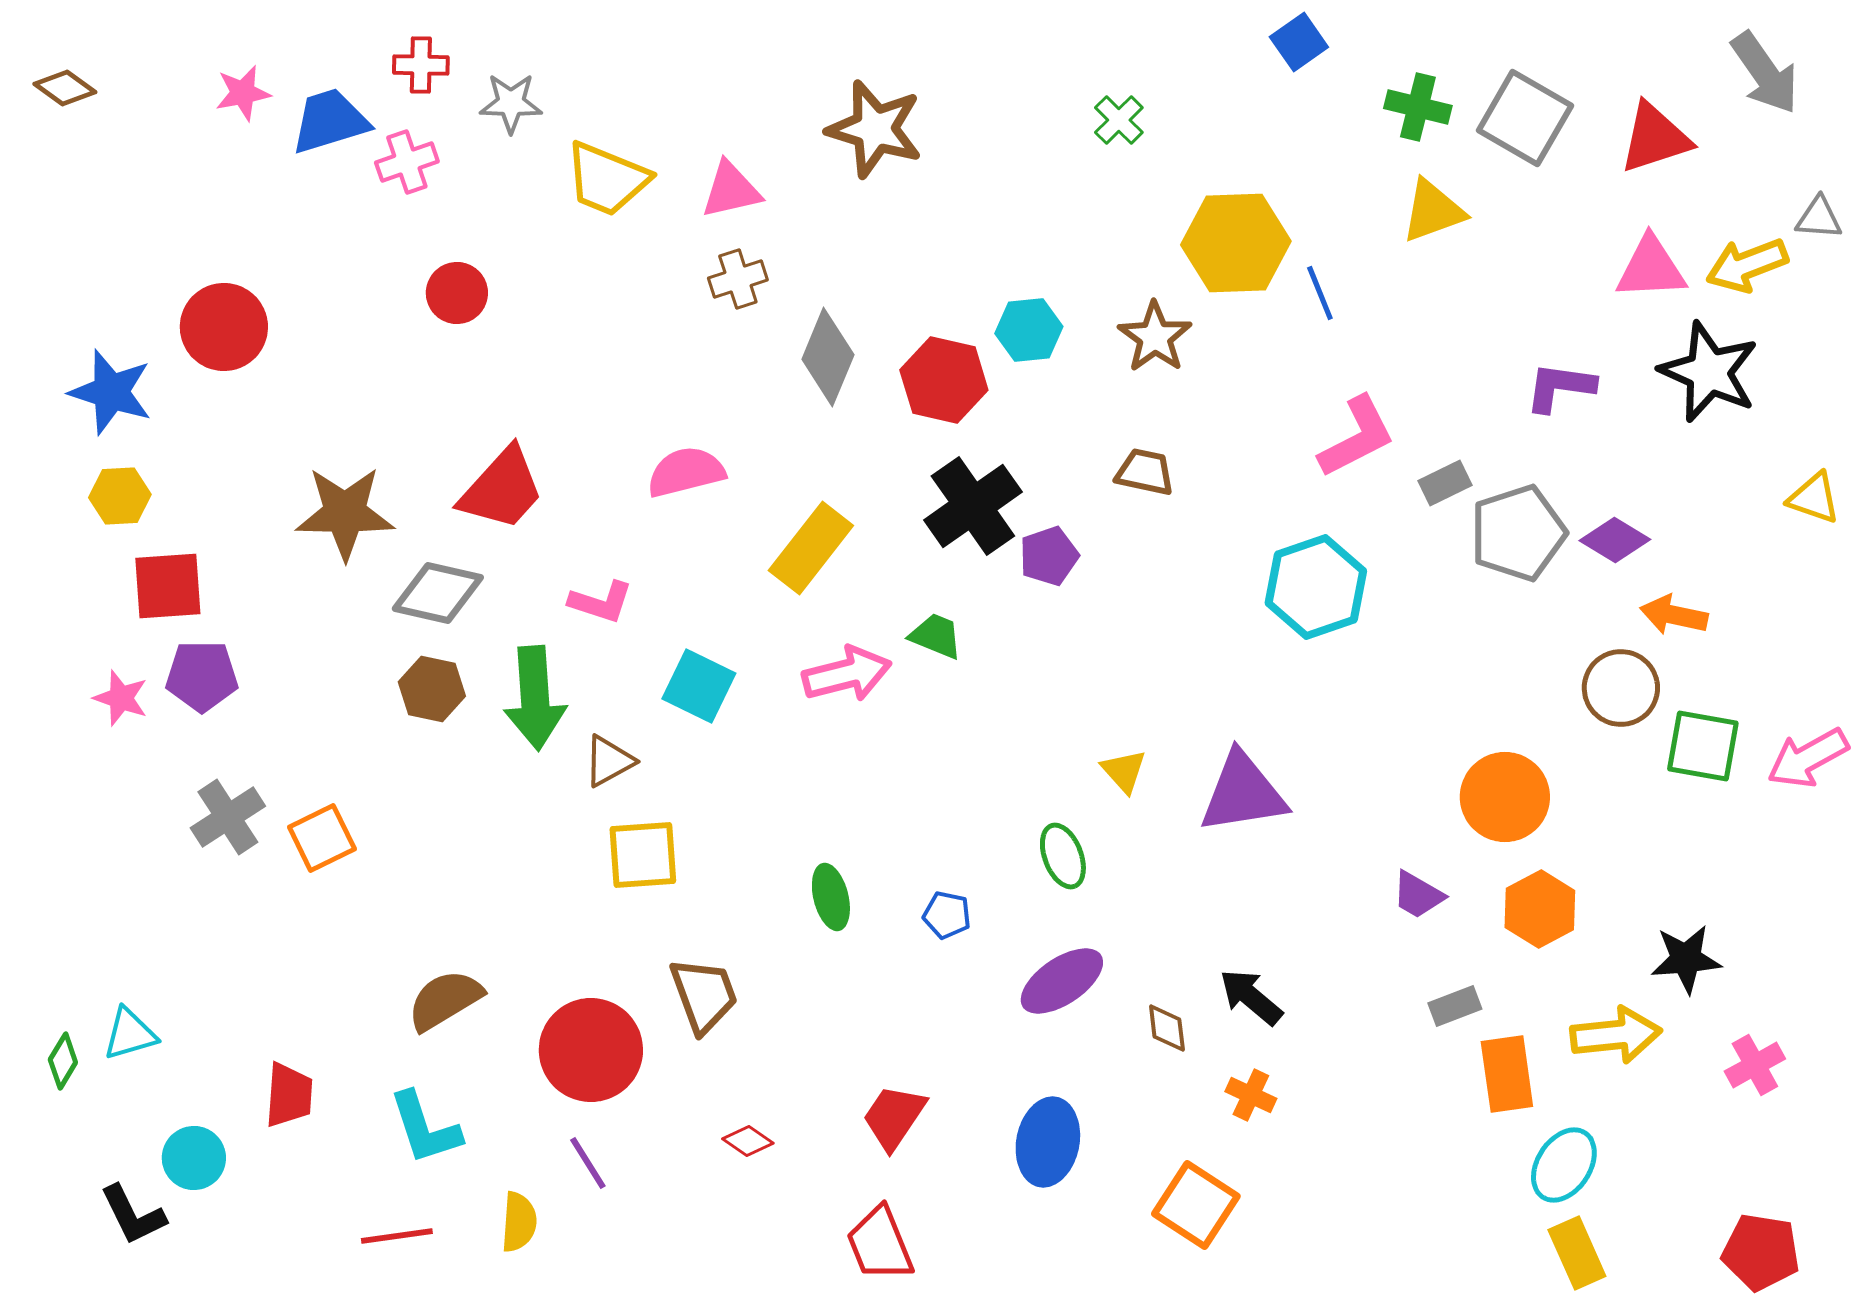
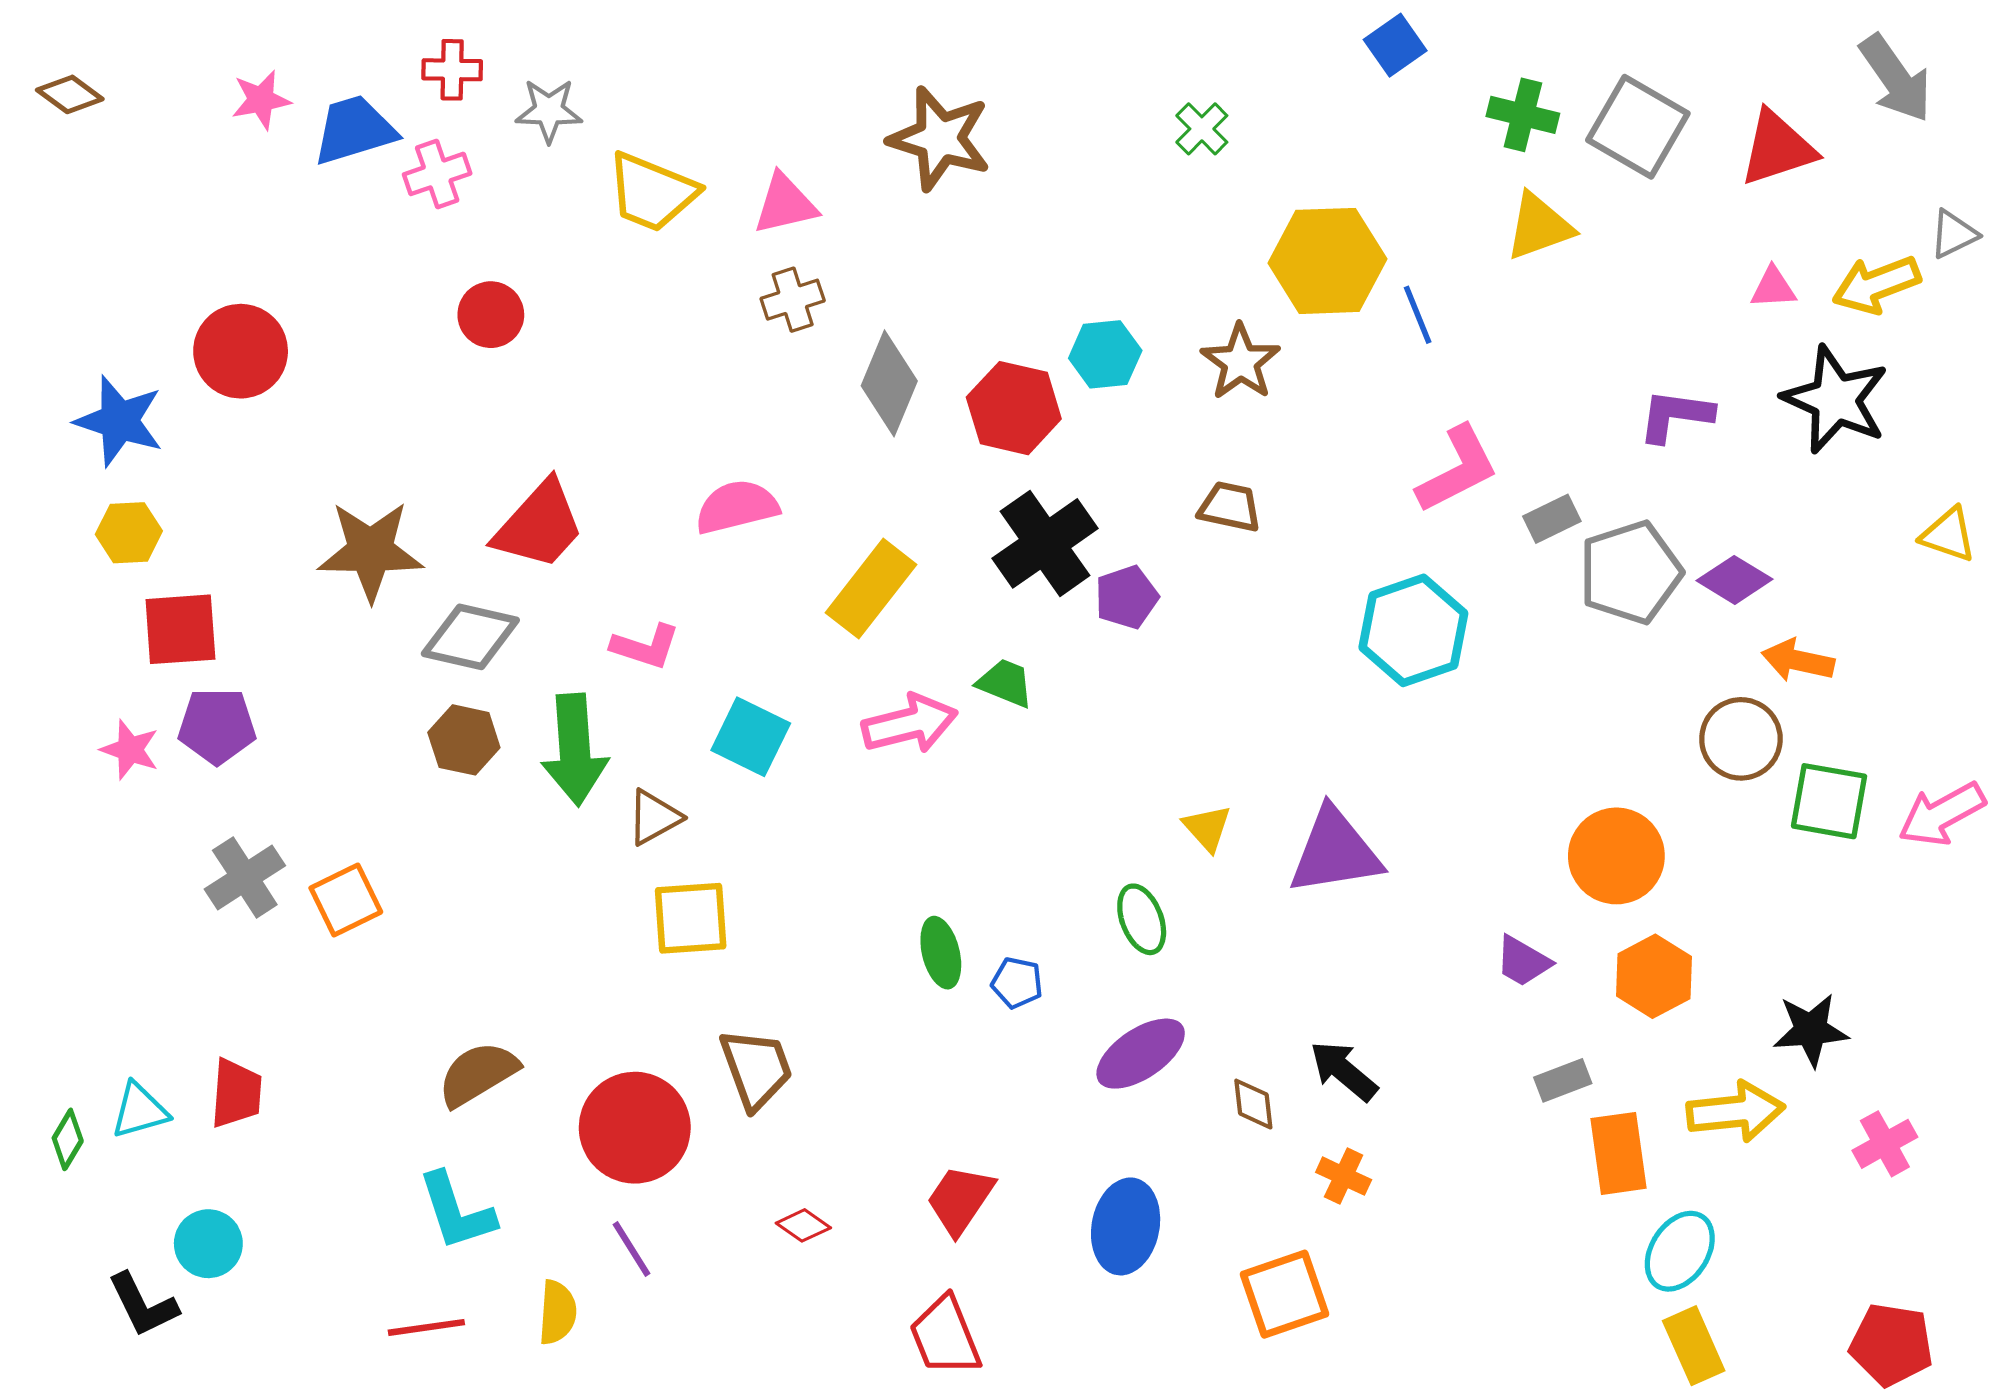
gray triangle: (1819, 218) -> (1954, 234), turned -30
pink triangle: (1651, 268) -> (1773, 288), size x0.6
green ellipse: (831, 897) -> (941, 953), moved
red trapezoid: (289, 1095) -> (236, 1093), moved
orange square: (1196, 1205) -> (1285, 1294), turned 38

